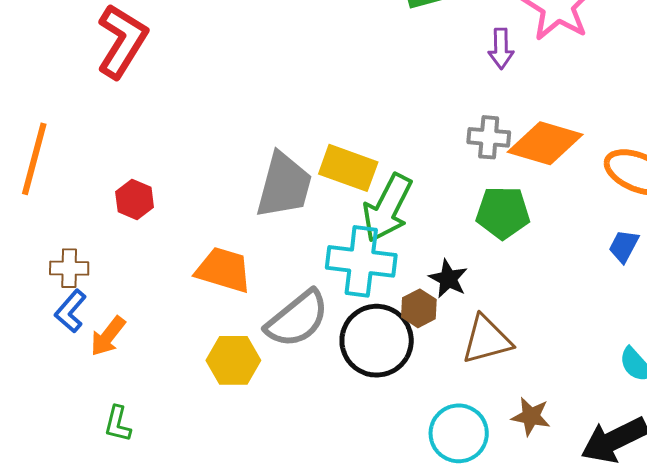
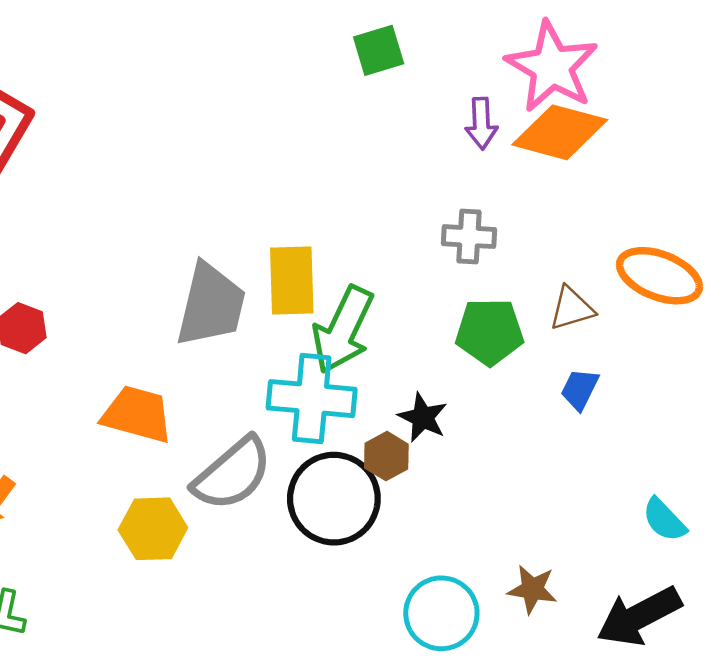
orange diamond: (545, 143) -> (560, 132), moved
yellow rectangle: (348, 168) -> (292, 280), turned 70
blue trapezoid: (624, 246) -> (580, 389), moved
brown triangle: (487, 340) -> (572, 308), moved, size x0.7

